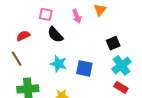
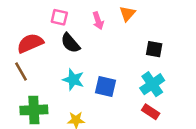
red semicircle: (23, 36) -> (30, 43), size x1.5
black square: (113, 43) -> (154, 49), moved, turned 32

